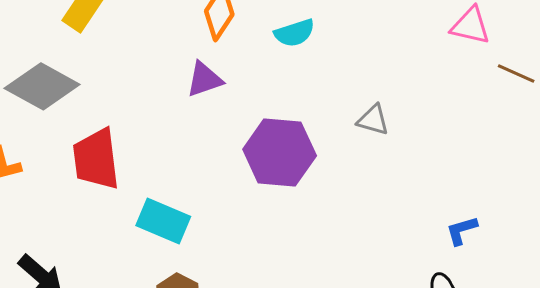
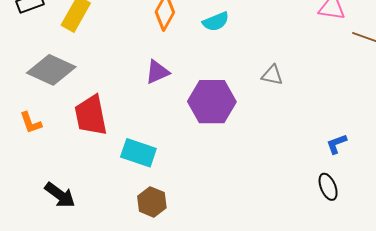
purple triangle: (204, 79) -> (157, 72), moved

